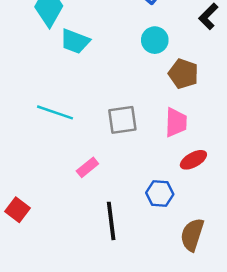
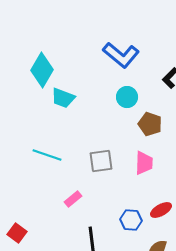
red ellipse: (193, 160) -> (161, 210), moved

